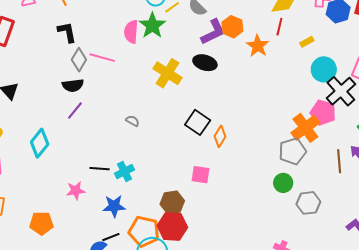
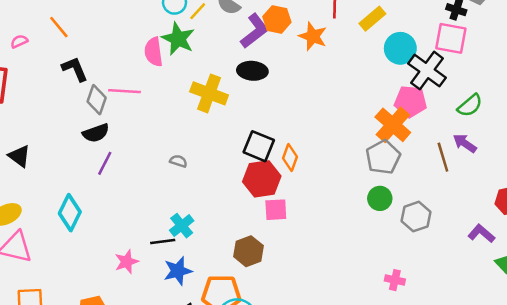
yellow rectangle: (307, 42) -> (372, 19), size x1.5
black line: (100, 169) -> (163, 242), moved
red hexagon: (172, 226) -> (262, 179), moved

